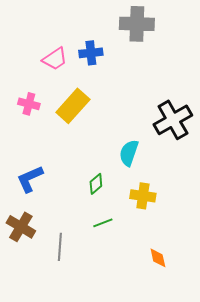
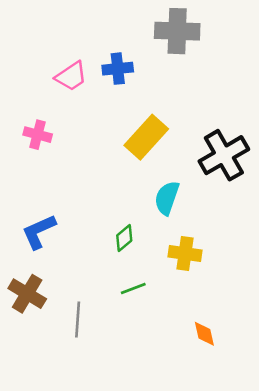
yellow rectangle: (73, 106) -> (146, 137), moved

